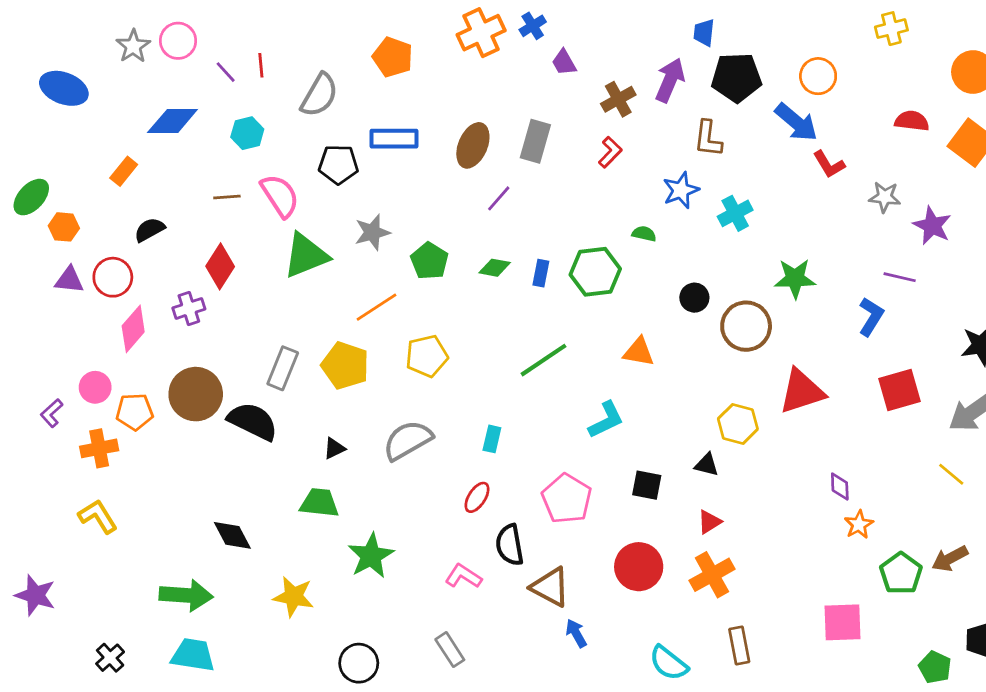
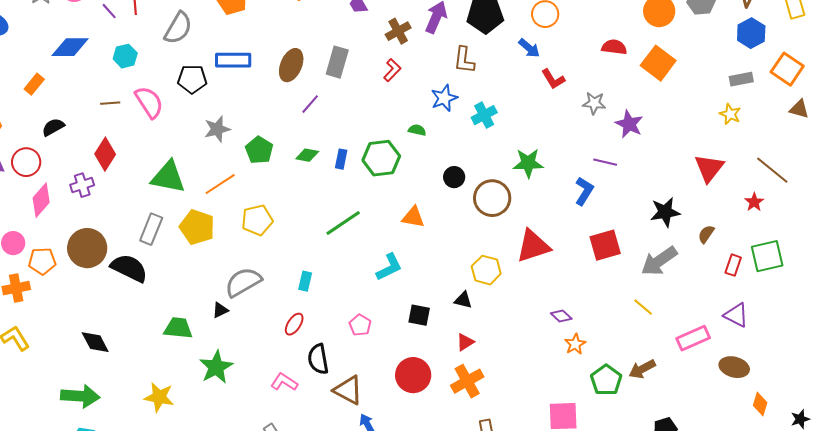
blue arrow: (796, 122) -> (529, 48), size x0.7
green triangle: (306, 255) -> (168, 177), moved, turned 33
black triangle: (334, 448) -> (220, 310), moved
purple diamond: (840, 486) -> (561, 316), turned -45
pink pentagon: (567, 499) -> (360, 325), size x0.6
black diamond: (232, 535) -> (95, 342), moved

